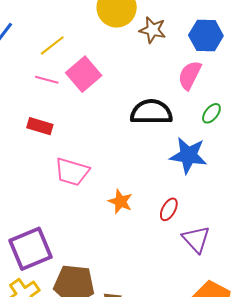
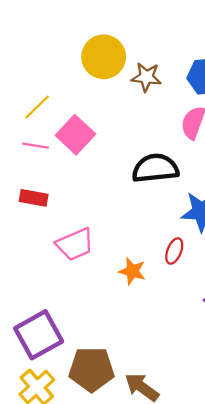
pink trapezoid: (72, 172) -> (75, 244), turned -33
red ellipse: (169, 209) -> (174, 251), moved

